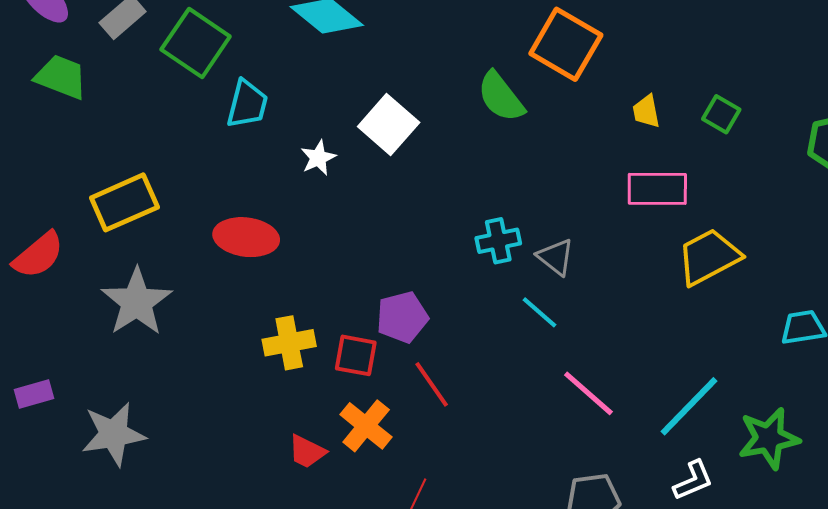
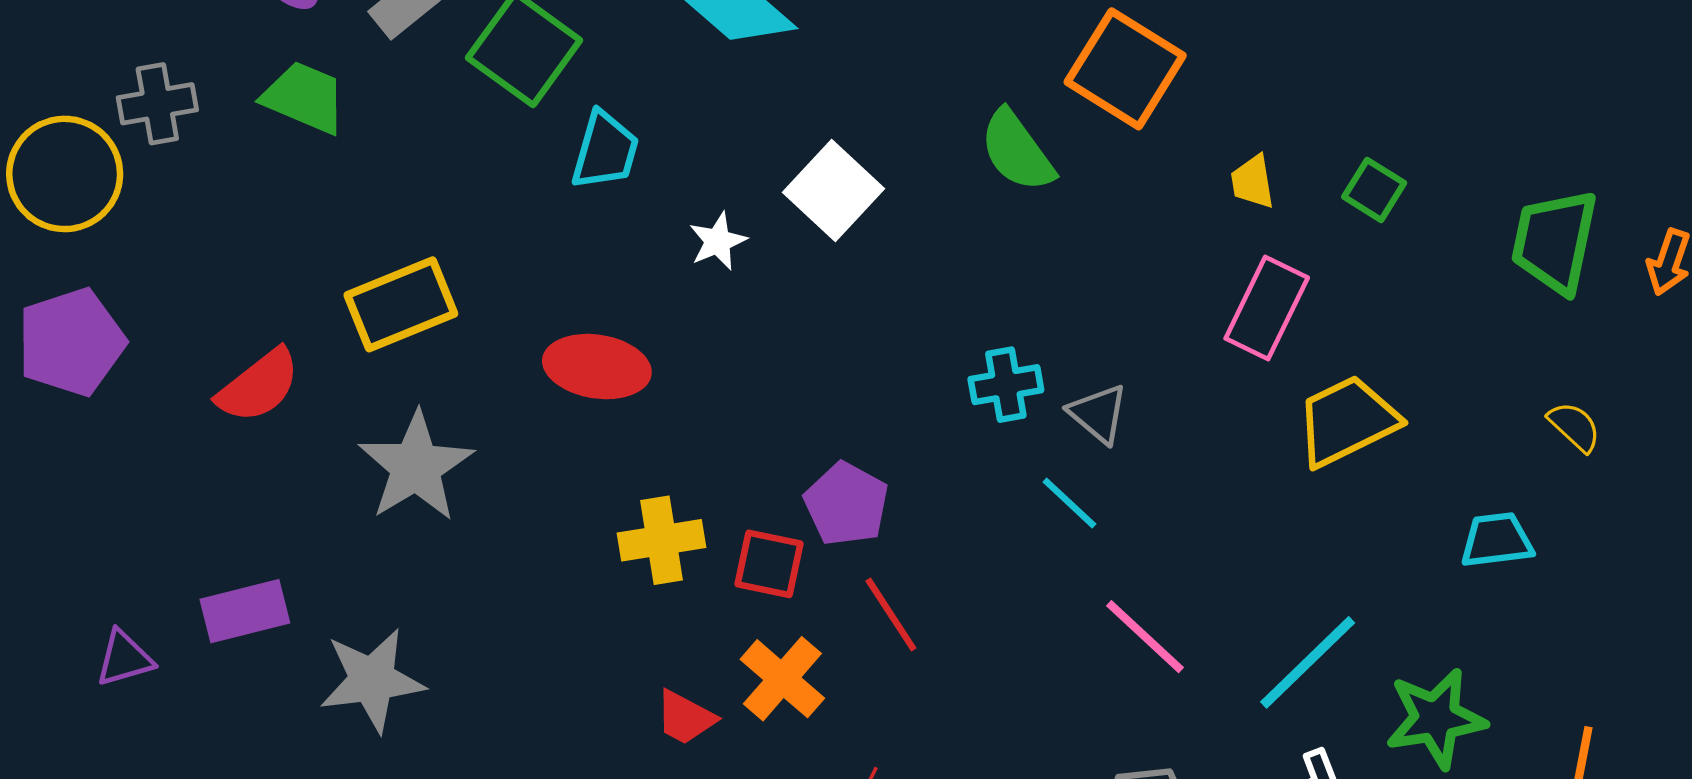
pink rectangle: (657, 189) -> (1267, 308), turned -66
purple pentagon: (402, 317) -> (846, 504), turned -30
purple rectangle: (34, 394) -> (245, 611), size x1.4

